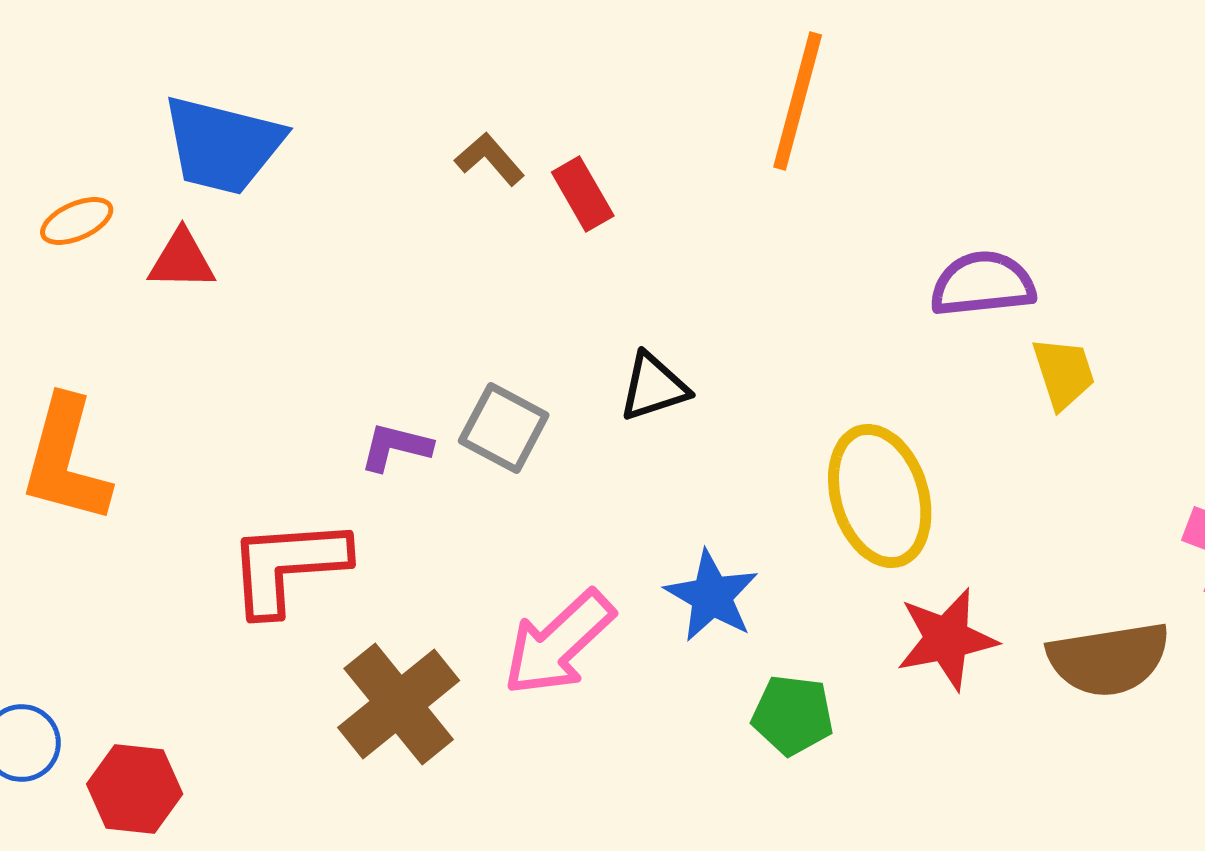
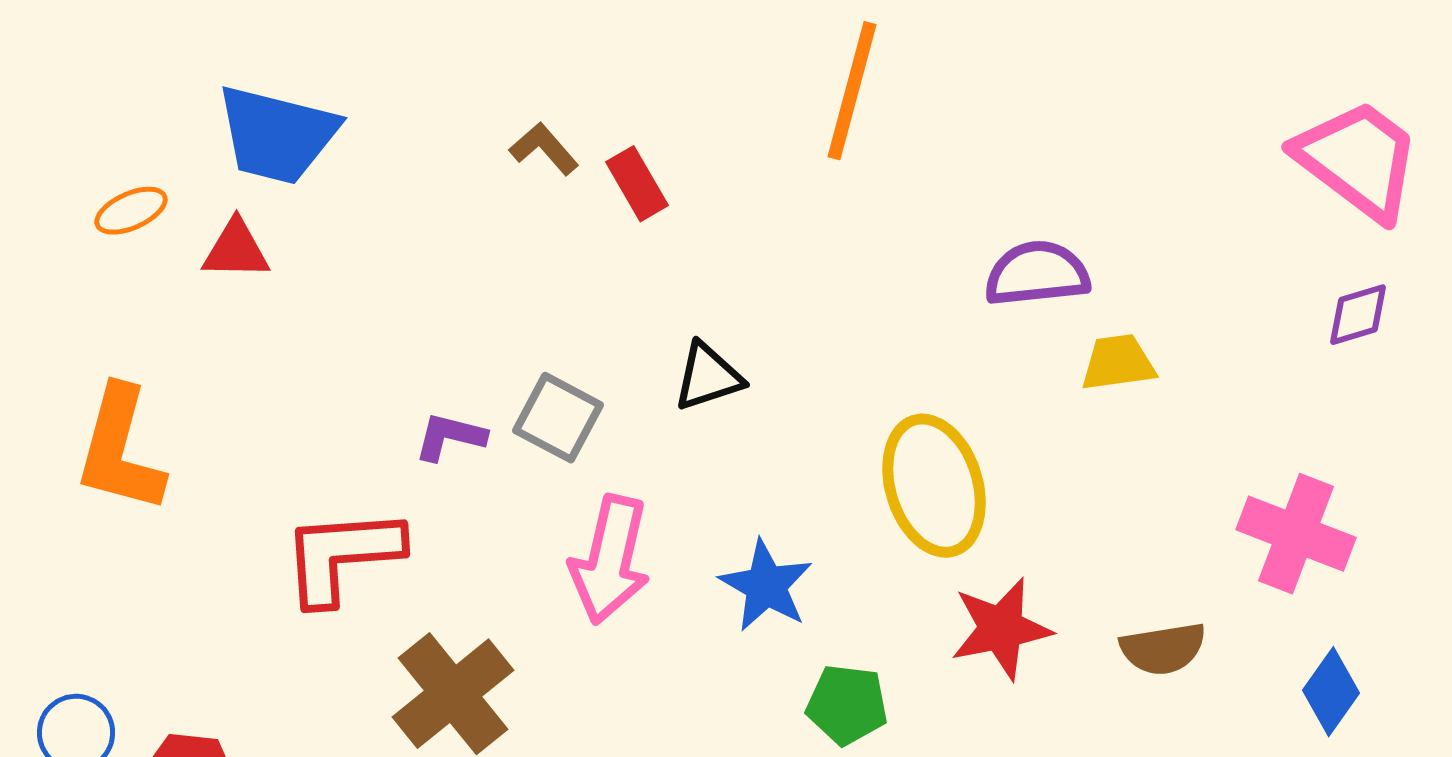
yellow trapezoid: (1064, 373) -> (1118, 363), turned -80
pink arrow: (559, 643) -> (610, 560), moved, turned -34
brown semicircle: (1109, 659) -> (1163, 649), size x0.7

